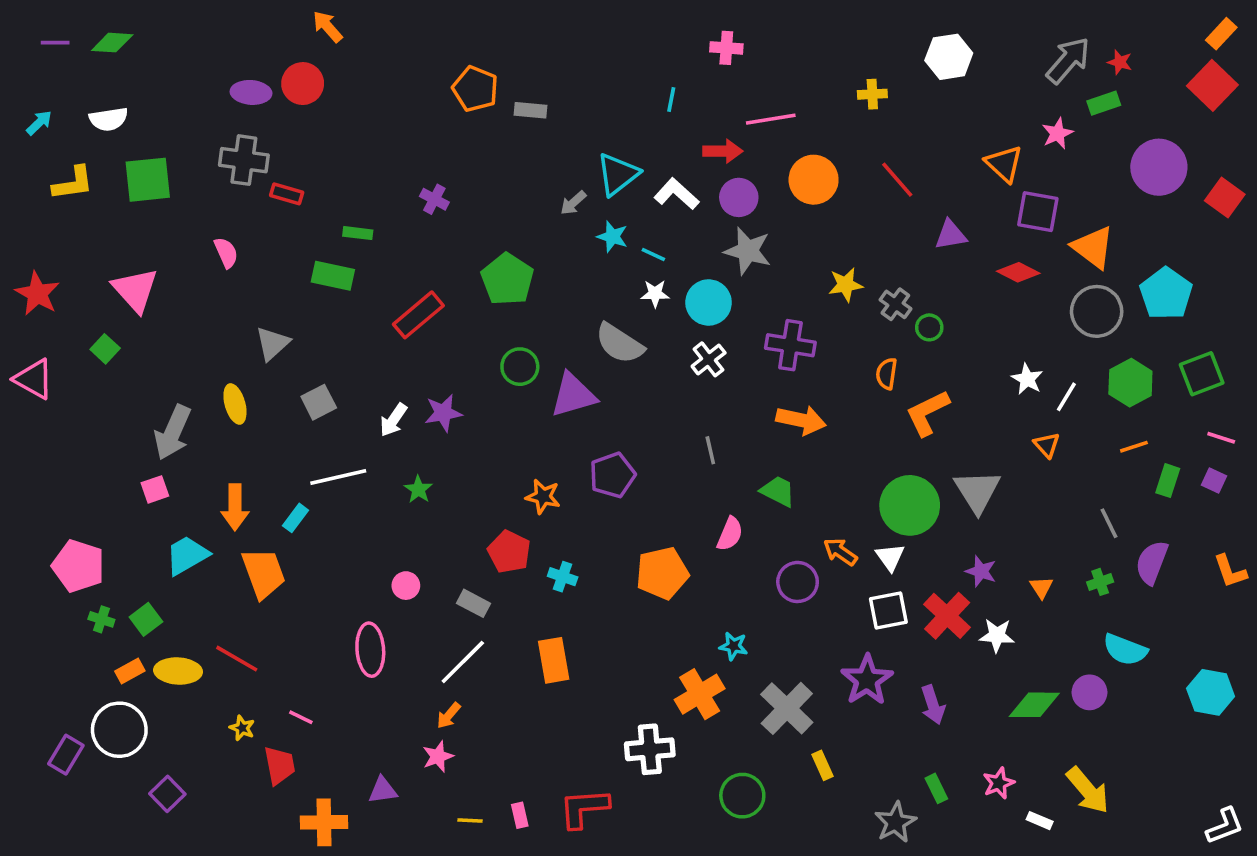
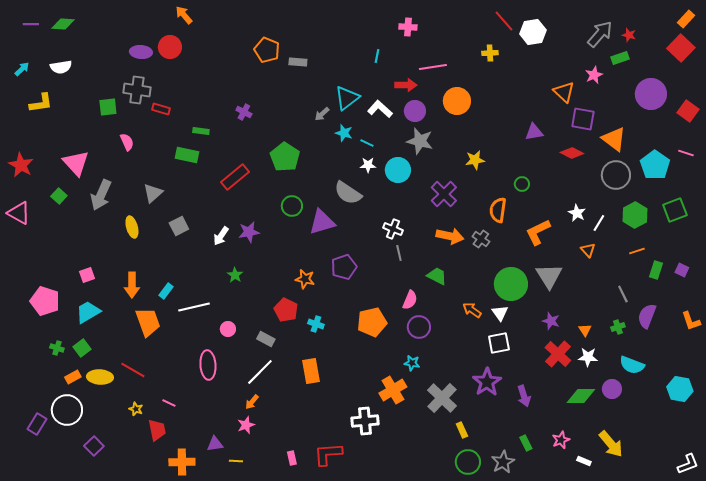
green square: (148, 180) -> (108, 107), moved, size x0.7
red line: (897, 180) -> (504, 21), moved
gray cross: (895, 304) -> (481, 239), moved
purple cross: (790, 345) -> (444, 194), turned 36
white cross: (709, 359) -> (393, 229), moved, turned -30
orange semicircle: (887, 374) -> (498, 210), size x1.4
orange L-shape: (927, 413) -> (538, 232), moved
gray arrow: (173, 432) -> (101, 195), moved
pink line: (1221, 438) -> (686, 153), moved
white line: (338, 477) -> (194, 307), moved
cyan trapezoid: (187, 555) -> (88, 312), moved
pink pentagon: (78, 566) -> (45, 301), moved
purple circle: (798, 582) -> (419, 327), moved
red cross: (947, 616) -> (558, 354), moved
white star: (997, 635) -> (588, 357), moved
green circle: (742, 796) -> (468, 462), moved
yellow line: (470, 821) -> (236, 461), moved

